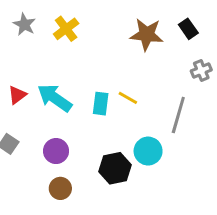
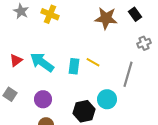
yellow cross: (66, 29) -> (50, 14), turned -30

